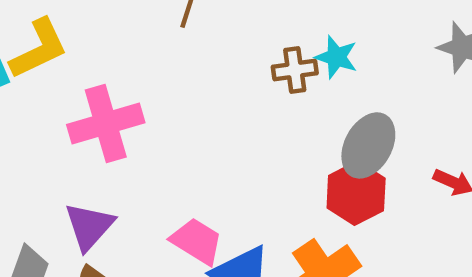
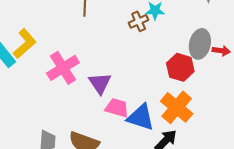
gray ellipse: (368, 145) -> (200, 44), moved
purple triangle: (89, 226) -> (100, 83), moved

